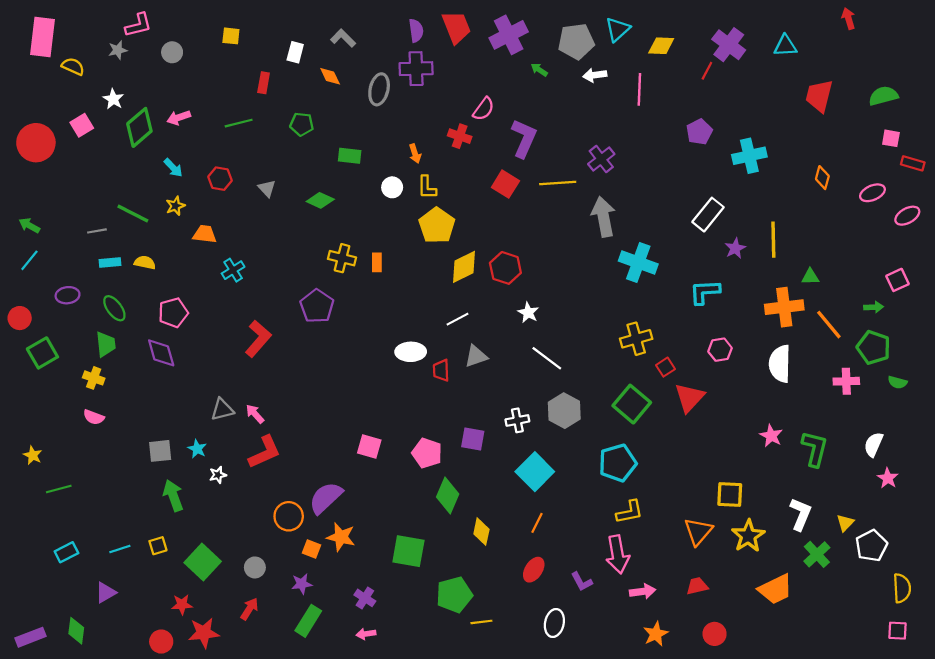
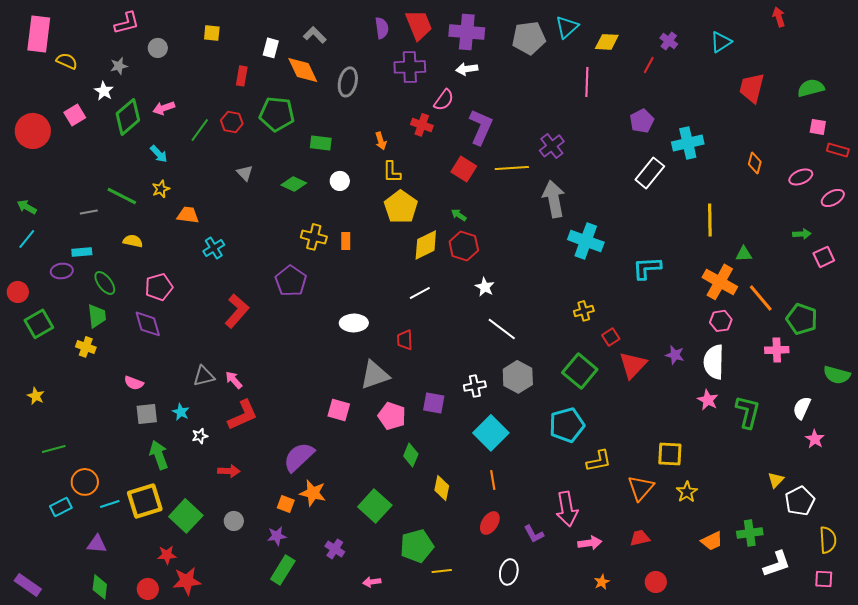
purple cross: (509, 35) -> (467, 32), turned 32
purple cross: (729, 45) -> (669, 41), size x0.6
cyan triangle: (785, 46) -> (721, 42), turned -30
gray star: (118, 50) -> (119, 66), moved
purple cross: (416, 69) -> (410, 67), moved
green arrow: (539, 70) -> (459, 215), moved
white arrow: (595, 75) -> (467, 69), moved
orange diamond: (330, 76) -> (303, 70), size x1.6
green line: (239, 123) -> (200, 130), moved, turned -40
green pentagon: (302, 124) -> (277, 114), size x1.6
red hexagon: (220, 179) -> (232, 122), moved
white circle: (392, 187) -> (340, 181), moved
white rectangle: (708, 215) -> (650, 173), moved
purple star: (735, 248) -> (675, 355), moved, turned -30
cyan rectangle: (110, 262) -> (82, 252), moved
orange cross: (784, 307) -> (720, 282), turned 36
green arrow: (874, 307) -> (802, 234), moved
yellow cross: (636, 339) -> (584, 311), size x0.7
pink hexagon: (720, 350) -> (721, 321), moved
white ellipse: (411, 352) -> (354, 323), moved
gray triangle: (476, 356) -> (375, 375), moved, size x1.4
white semicircle: (780, 364) -> (714, 362), moved
green semicircle: (898, 382) -> (837, 375), moved, size x1.5
pink semicircle: (94, 417) -> (134, 383), moved
yellow star: (33, 455) -> (36, 396), moved
green diamond: (448, 496) -> (411, 455), size x0.7
yellow L-shape: (630, 512) -> (599, 461), moved
white L-shape: (801, 514) -> (777, 564), moved, turned 48
orange circle: (289, 516) -> (85, 482), moved
orange line: (537, 523) -> (493, 480), turned -36
yellow star: (748, 536) -> (687, 492), size x0.7
yellow square: (158, 546) -> (145, 501), size x2.0
green square: (408, 551) -> (375, 506), turned 32
green cross: (817, 554) -> (750, 533), moved, turned 35
orange trapezoid: (776, 589) -> (712, 541), size x0.7
purple triangle: (106, 593) -> (97, 544), turned 35
red arrow: (249, 609) -> (229, 471), moved, turned 60
green diamond: (76, 631) -> (100, 587), moved
pink arrow: (366, 634) -> (372, 582), moved
orange star: (656, 634) -> (602, 582), size x0.7
purple rectangle: (31, 637) -> (28, 585), turned 56

